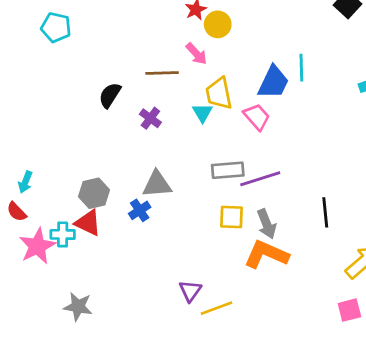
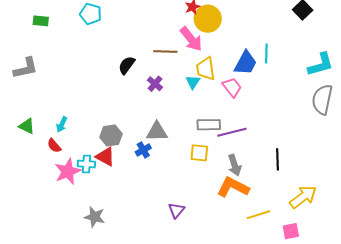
yellow circle: (218, 24) -> (208, 19), size x1.4
pink arrow: (196, 54) -> (191, 39), size x1.5
yellow square: (231, 217) -> (199, 153), moved
yellow line: (216, 308) -> (258, 215), moved

